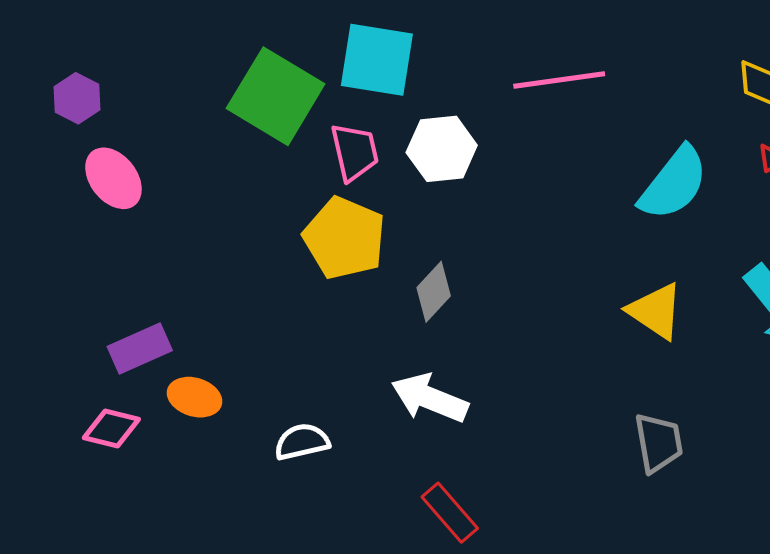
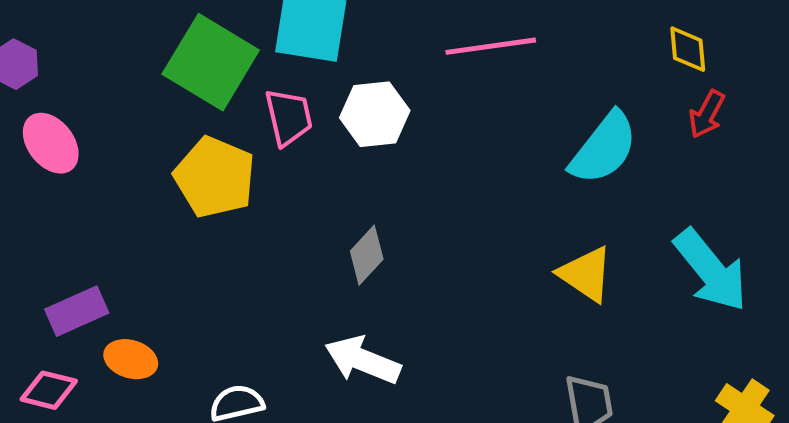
yellow pentagon: (344, 238) -> (215, 177), moved

